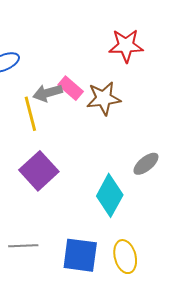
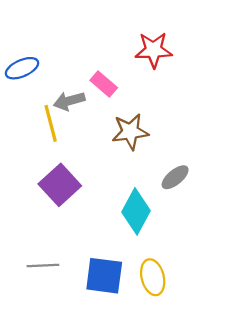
pink rectangle: (71, 88) -> (104, 84), moved
brown star: (104, 98) -> (130, 132), moved

